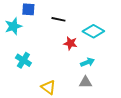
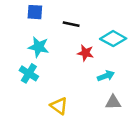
cyan star: (13, 26) -> (39, 47), moved, turned 30
gray triangle: (85, 82) -> (113, 102), moved

